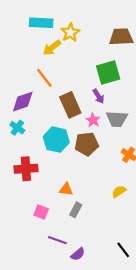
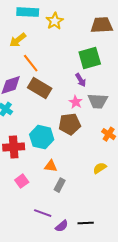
yellow arrow: (52, 48) -> (18, 40), moved
brown rectangle: (70, 105) -> (40, 88), moved, turned -35
cyan hexagon: (56, 140) -> (42, 137), moved
pink square: (41, 212) -> (22, 181), moved, turned 32
black line: (123, 250) -> (86, 223), moved, turned -56

